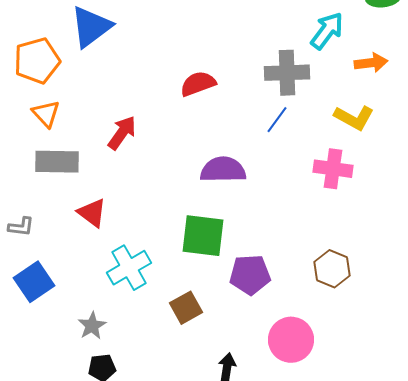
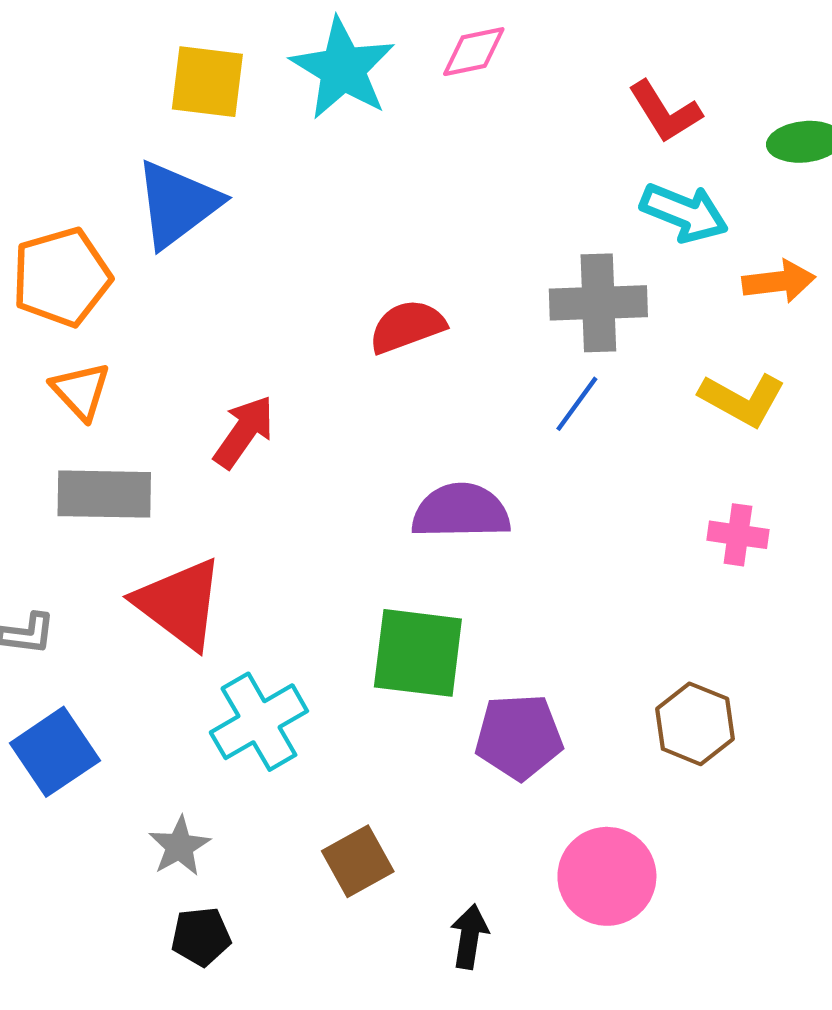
cyan arrow: (327, 31) -> (684, 213), turned 75
pink cross: (333, 169) -> (738, 535), moved, size x0.7
red triangle: (92, 213) -> (179, 604), size x1.5
brown square: (186, 308) -> (358, 861), moved

